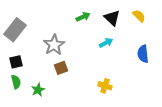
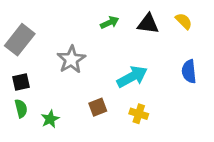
black triangle: (112, 18) -> (148, 24), turned -36
cyan arrow: (106, 43) -> (132, 77), moved, size x1.6
brown square: (61, 68) -> (98, 107), moved

